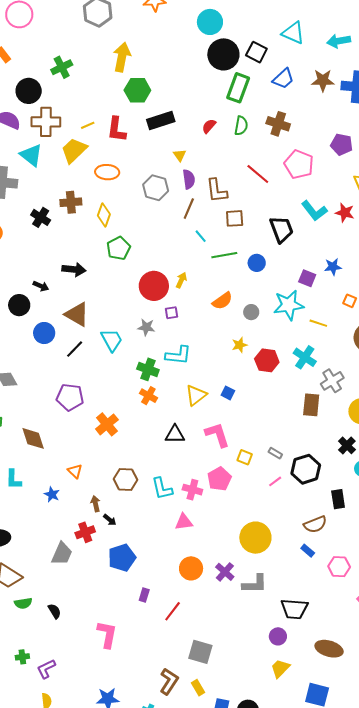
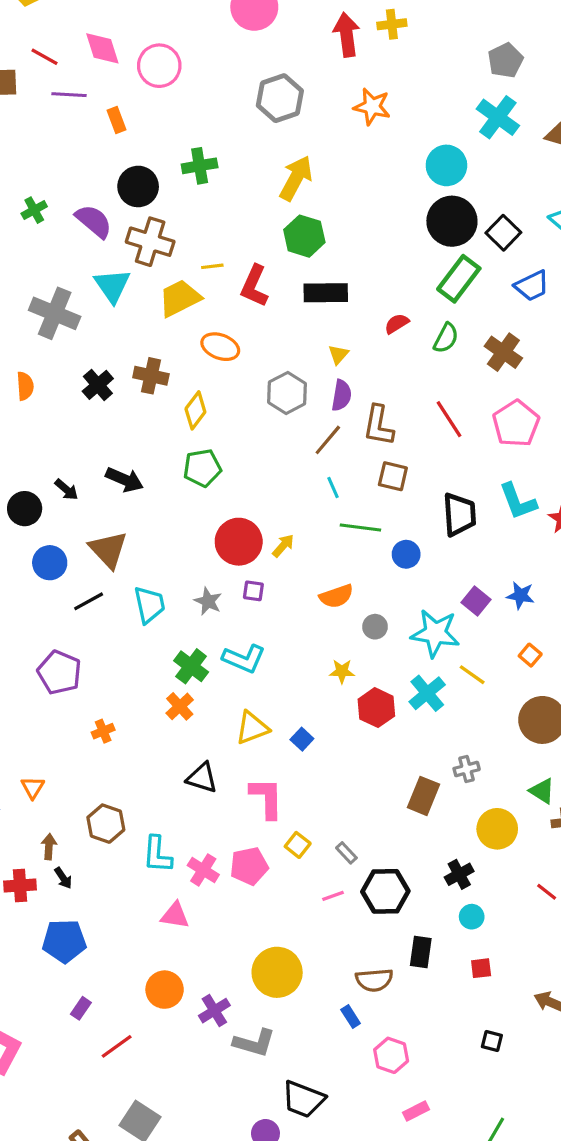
cyan cross: (305, 357) -> (427, 693), moved
gray cross: (332, 381) -> (467, 769), size x0.7
orange cross: (107, 424) -> (103, 731), size x0.6

